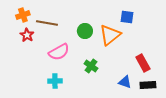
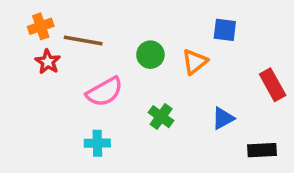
orange triangle: (110, 35) -> (195, 62), size x0.7
red rectangle: (143, 63) -> (273, 85), moved
blue triangle: (125, 82) -> (223, 118), moved, turned -48

